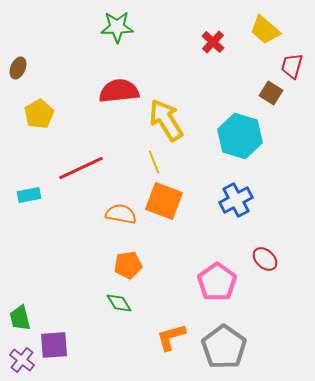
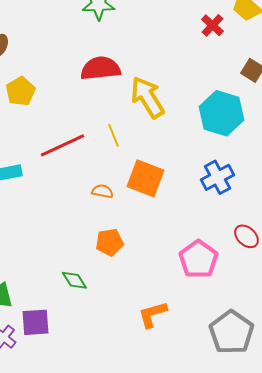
red cross: (213, 42) -> (212, 25), moved
yellow line: (154, 162) -> (113, 135), moved
orange semicircle: (121, 214) -> (102, 191), size x0.7
green diamond: (119, 303) -> (74, 280), moved
gray pentagon: (224, 347) -> (231, 332), moved

